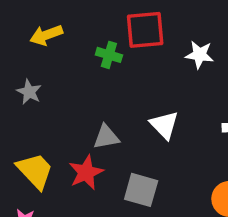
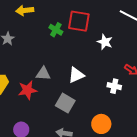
white triangle: (164, 125) -> (76, 75), turned 36
gray square: (141, 190) -> (65, 103), moved

